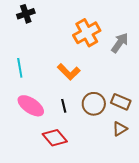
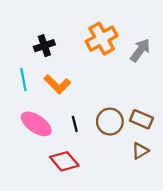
black cross: (26, 14) -> (44, 46), moved
orange L-shape: (69, 72) -> (57, 84), moved

